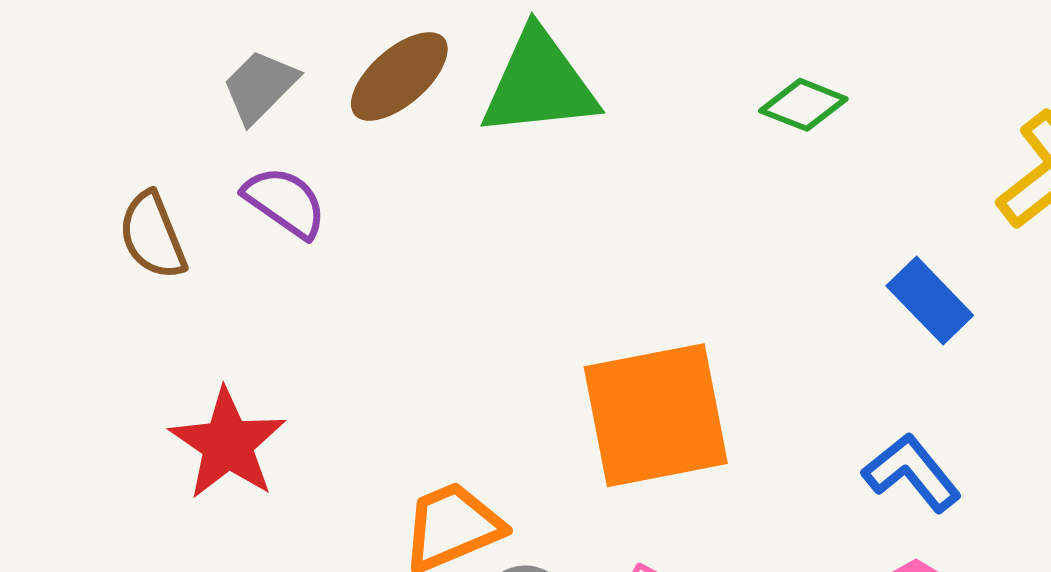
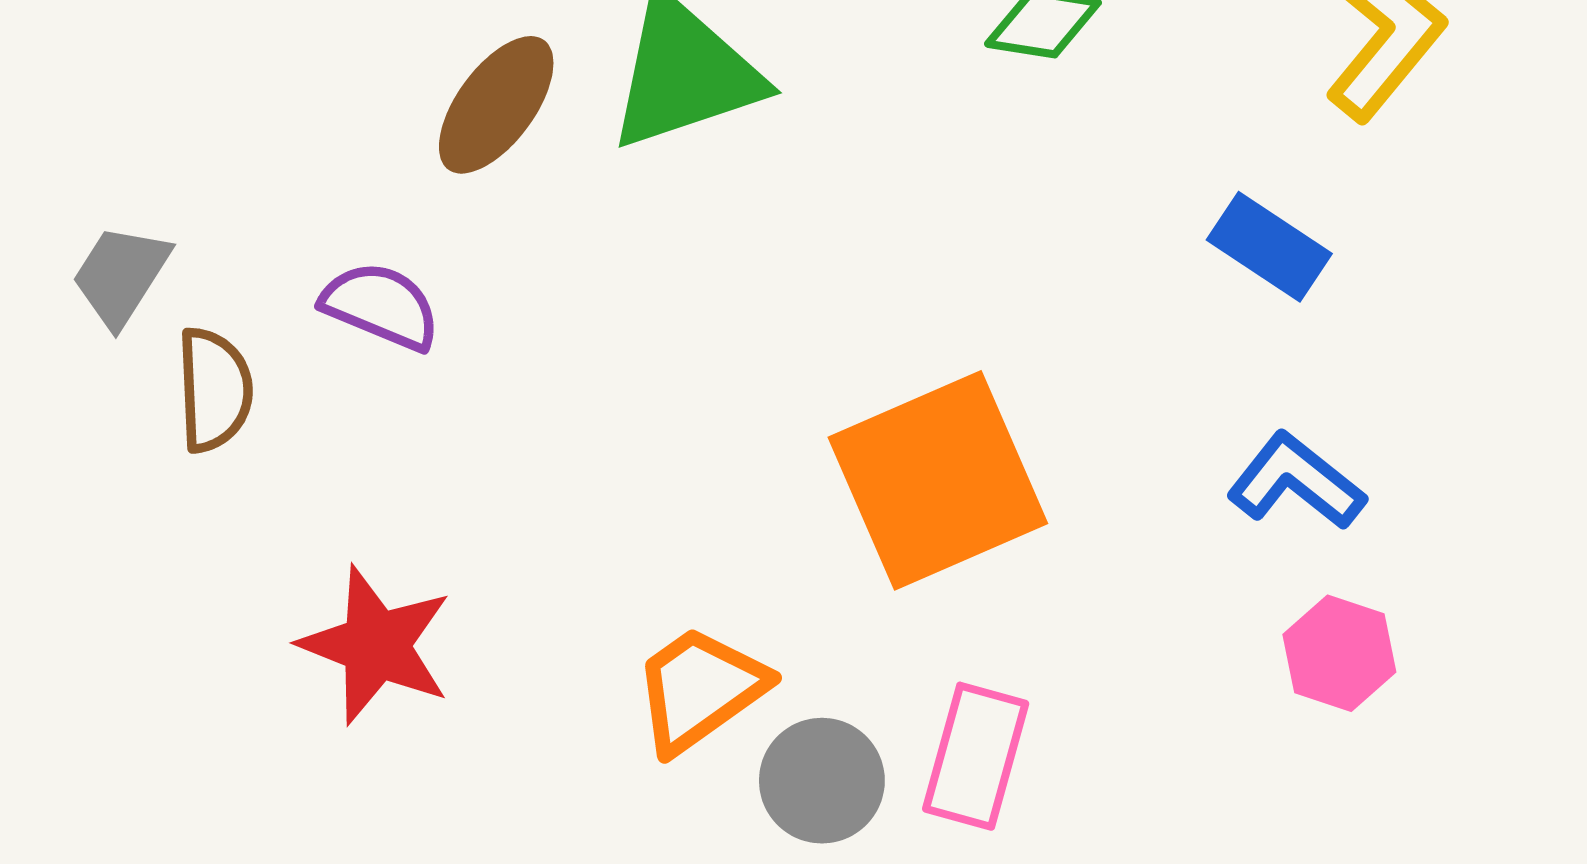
gray trapezoid: (260, 86) -> (121, 275), moved
brown semicircle: (153, 236) -> (214, 390), turned -148

